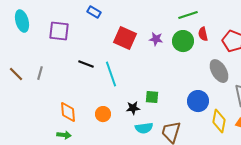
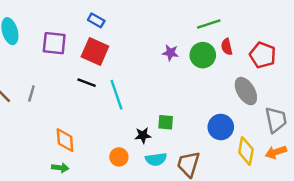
red square: (125, 38) -> (95, 52), moved
orange circle: (103, 114) -> (119, 157), moved

